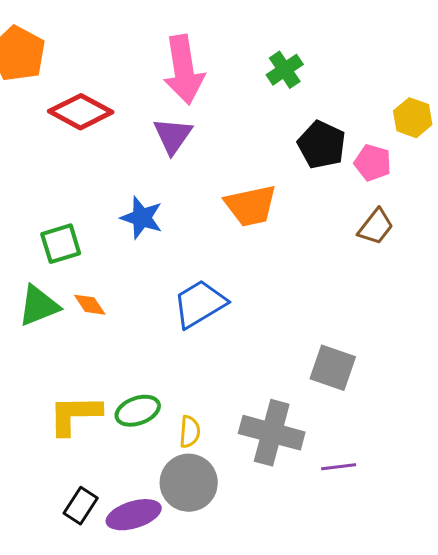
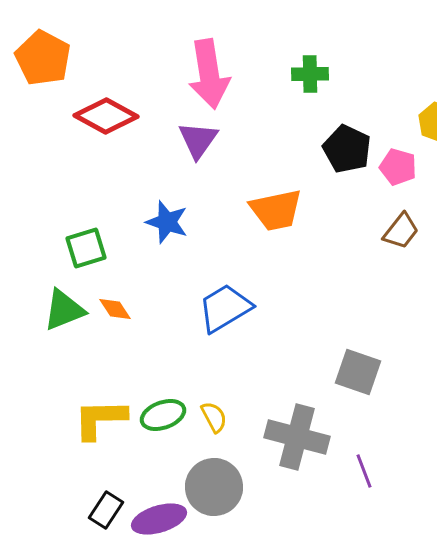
green cross: (285, 70) -> (310, 74), turned 33
yellow semicircle: (190, 432) -> (214, 417), moved, turned -32
purple line: (339, 467) -> (364, 471), turned 76

